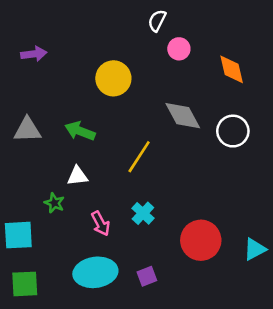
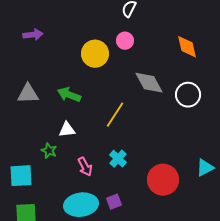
pink circle: (179, 49) -> (125, 41), moved
cyan triangle: (255, 249) -> (205, 168), moved
purple square: (147, 276) -> (114, 202), moved

